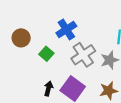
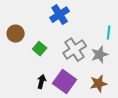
blue cross: (66, 30) -> (60, 15), moved

